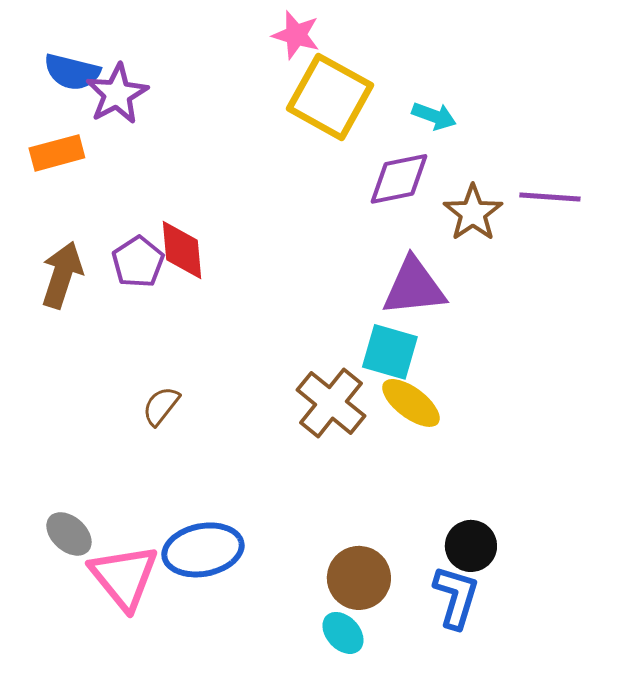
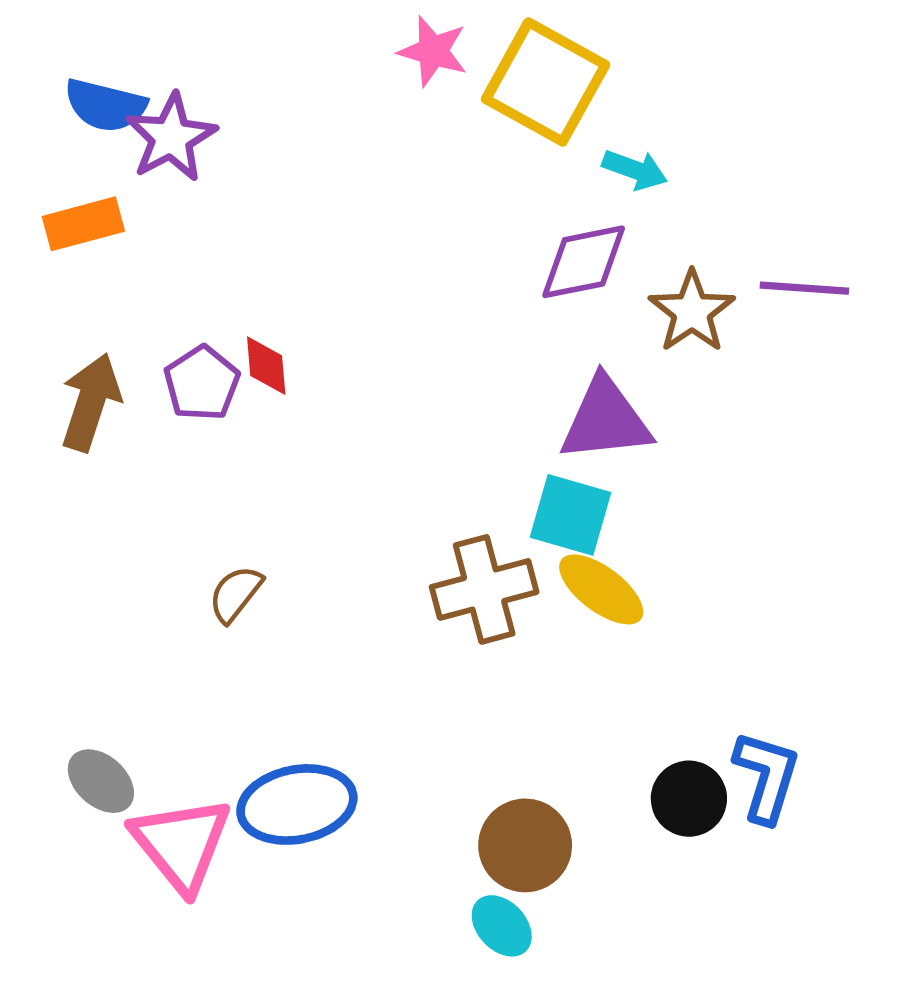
yellow square: (330, 97) -> (546, 82), moved
red diamond: (182, 250) -> (266, 366), size x0.7
brown cross: (331, 403) -> (484, 589), turned 36
blue L-shape: (456, 597) -> (766, 777), moved

